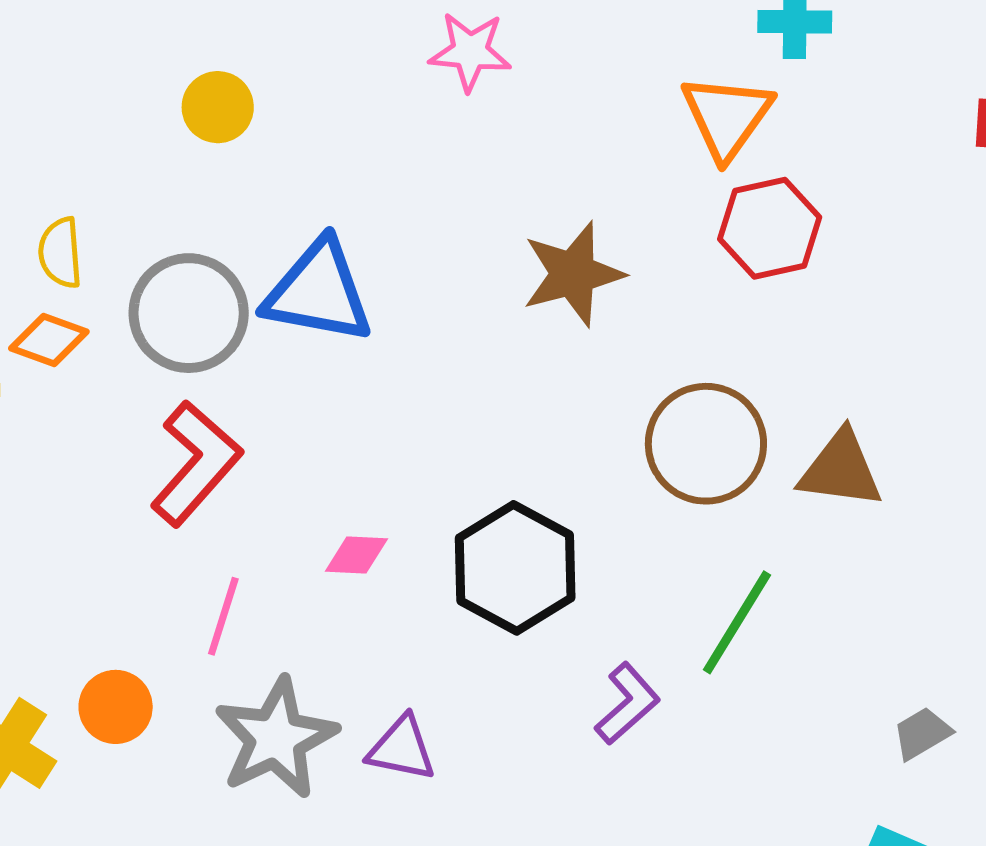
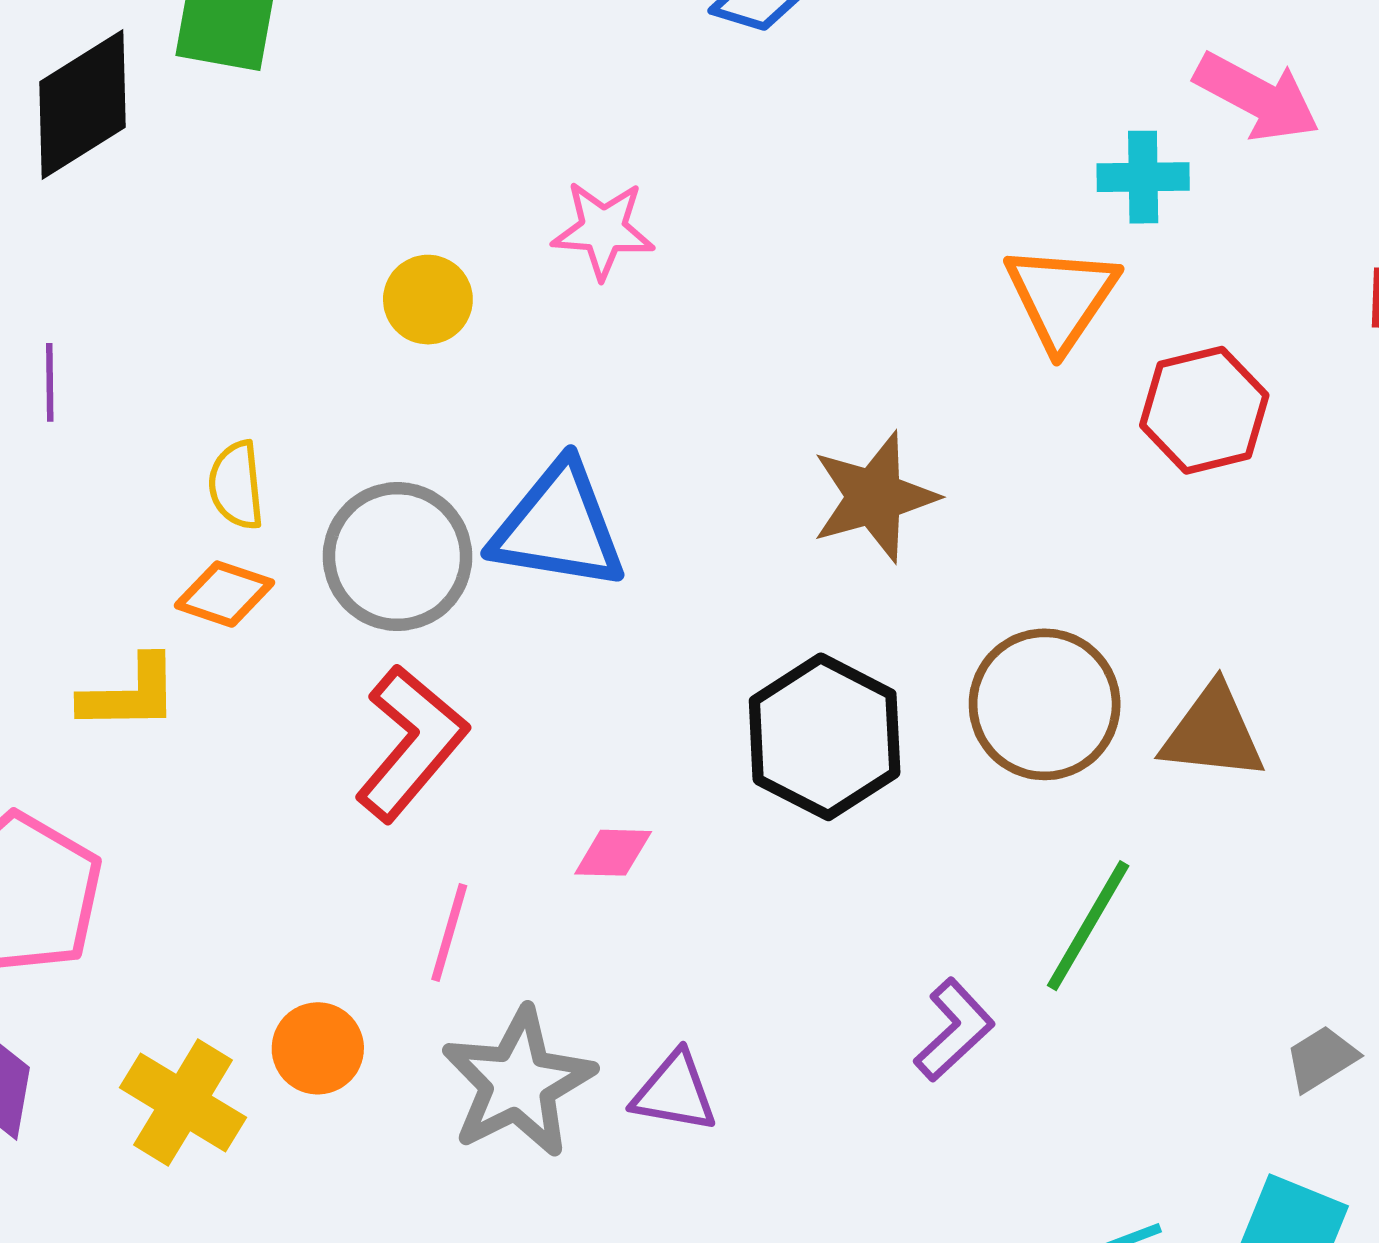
pink star: (470, 52) -> (603, 230), moved
red hexagon: (770, 228) -> (1204, 410), moved
black hexagon: (515, 568) -> (825, 737), moved

